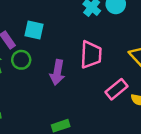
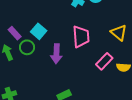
cyan square: (34, 30) -> (39, 31), moved, turned 35

